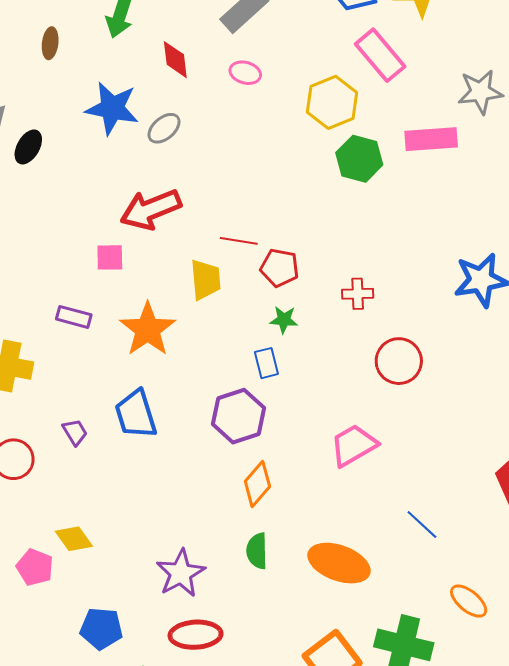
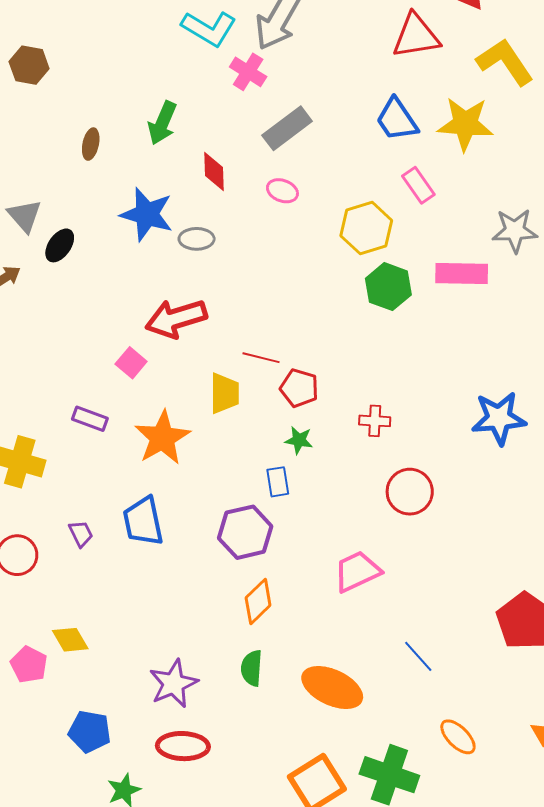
pink rectangle: (380, 55) -> (418, 185), size x0.7
gray ellipse: (164, 128) -> (197, 239), turned 36
pink square: (110, 257) -> (131, 363), turned 36

